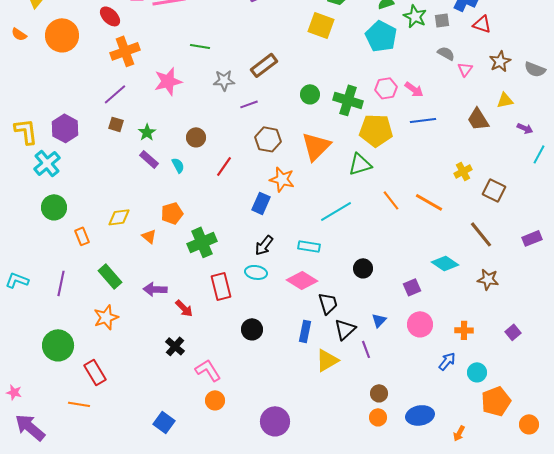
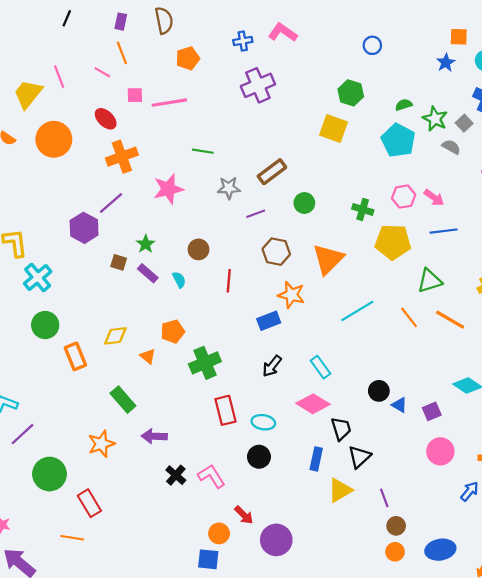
gray square: (442, 20) -> (464, 123), turned -35
gray semicircle: (446, 53) -> (451, 147), moved
green circle: (310, 94) -> (304, 203), moved
green cross: (348, 100) -> (363, 209), size x0.7
brown square: (116, 124) -> (119, 262), moved
purple hexagon: (65, 128) -> (84, 228), moved
green triangle: (360, 164) -> (430, 281), moved
red line: (224, 166) -> (229, 281), turned -30
blue rectangle: (261, 203) -> (269, 321), turned 45
cyan line: (336, 211) -> (357, 311), moved
orange rectangle: (82, 236) -> (75, 356), size x1.4
cyan rectangle: (309, 246) -> (321, 367), turned 45
cyan ellipse: (256, 272) -> (263, 422), moved
green rectangle: (110, 276) -> (123, 400), moved
purple line: (61, 283) -> (23, 434), moved, turned 35
purple arrow: (155, 289) -> (154, 436), moved
red arrow: (184, 308) -> (244, 515), moved
blue triangle: (379, 320) -> (399, 405), moved, turned -42
purple line: (366, 349) -> (384, 498), moved
pink L-shape: (208, 370) -> (211, 476), moved
purple circle: (275, 421) -> (276, 540), moved
blue square: (164, 422) -> (208, 559), moved, turned -30

